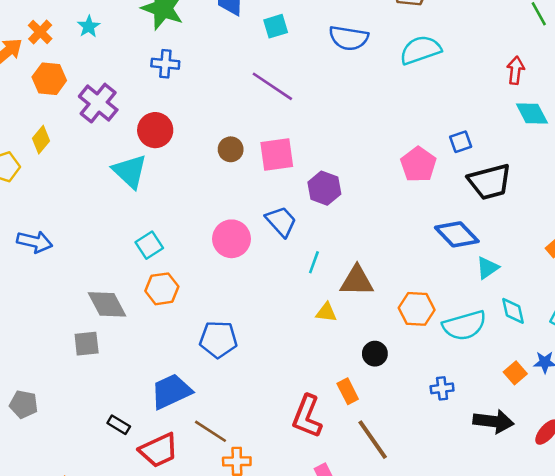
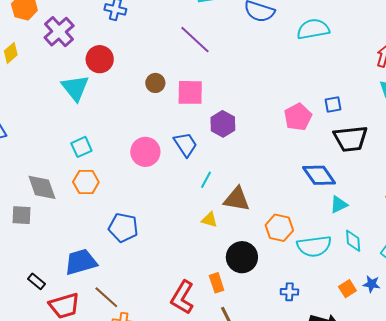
black circle: (375, 354) -> (242, 257), size x1.6

